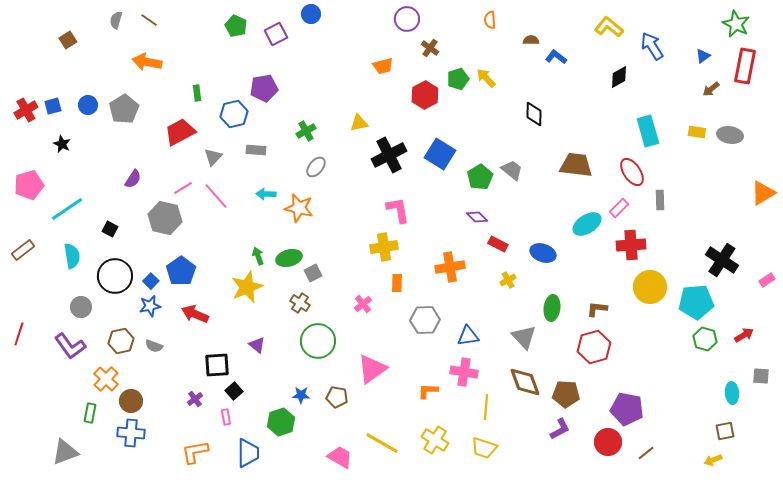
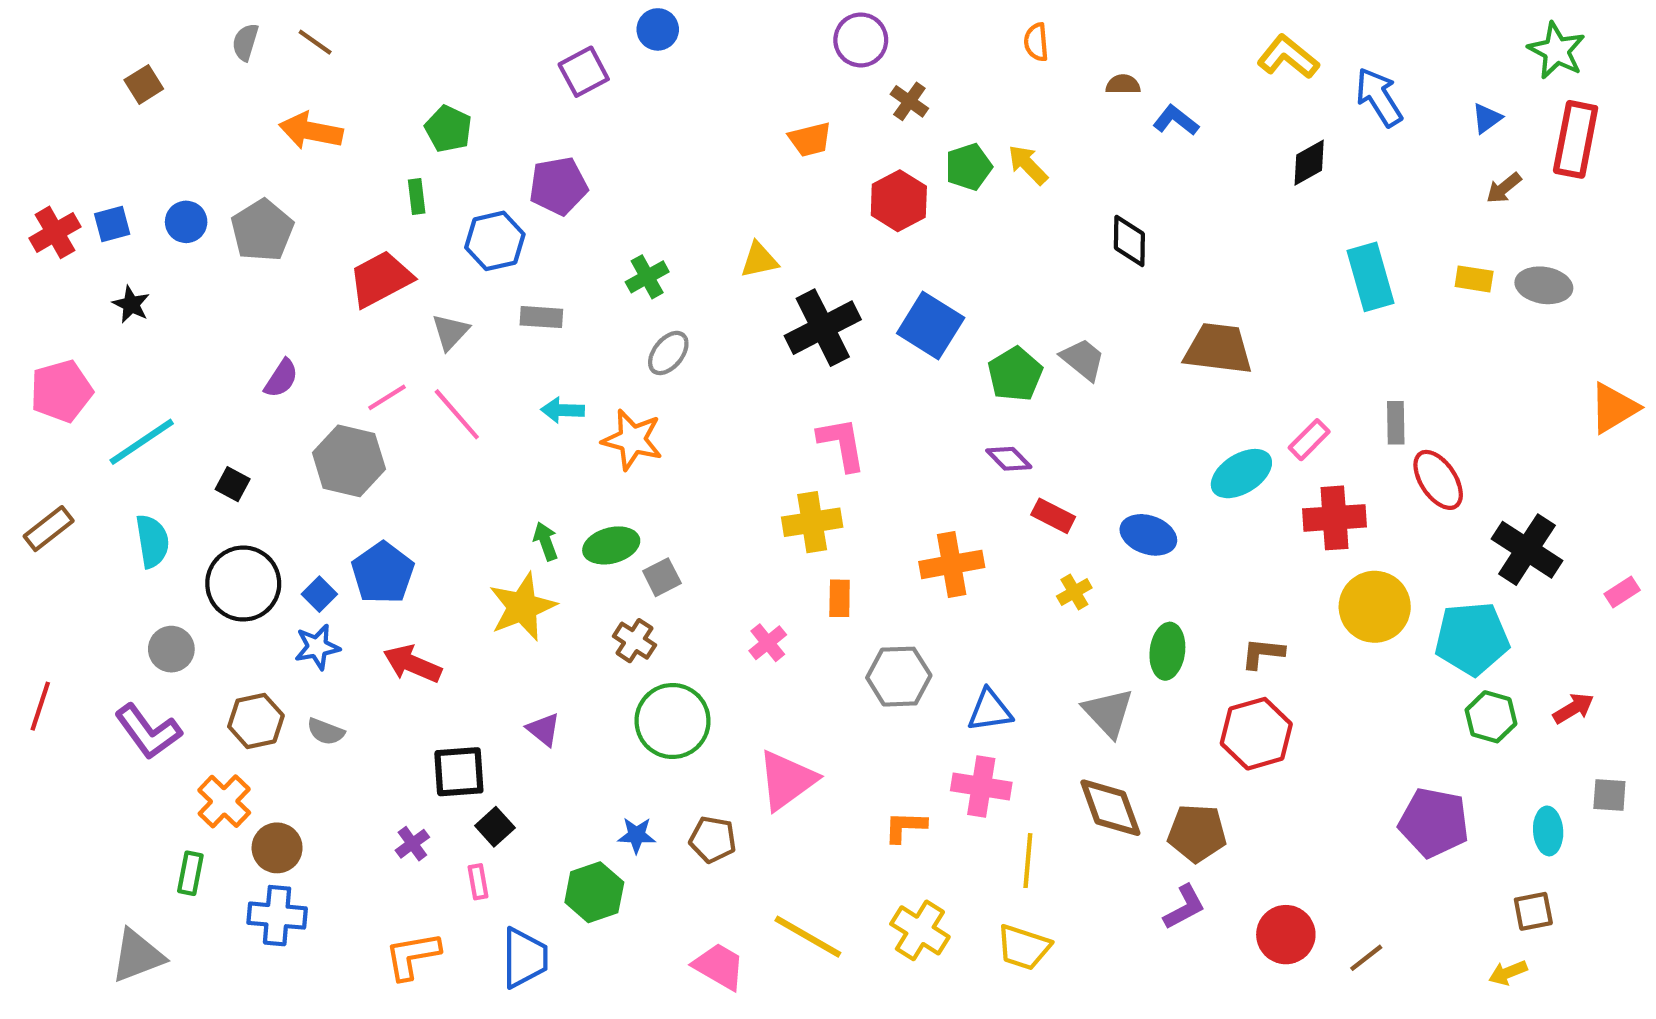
green pentagon: (236, 26) -> (448, 129), moved
red ellipse: (632, 172) -> (1438, 480), moved
purple pentagon: (627, 409) -> (1434, 823), moved

